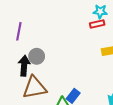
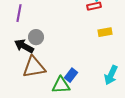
black arrow: (24, 66) -> (24, 46), turned -66

